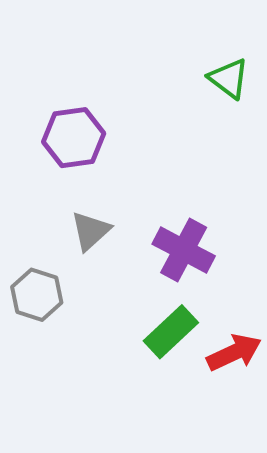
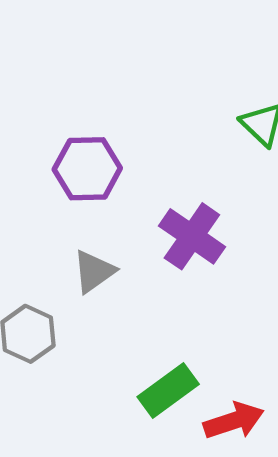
purple cross: (184, 250) -> (192, 236), moved

